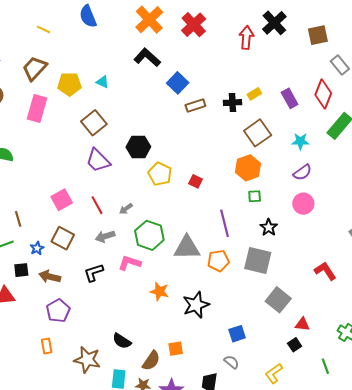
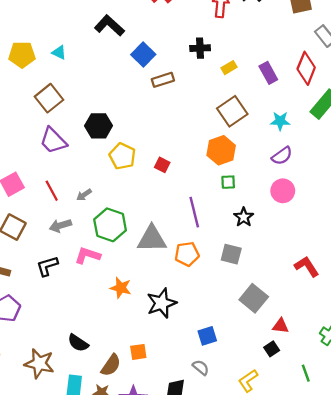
black cross: (232, 103) -> (200, 48), moved
gray square: (258, 261) -> (231, 254), size x0.7

